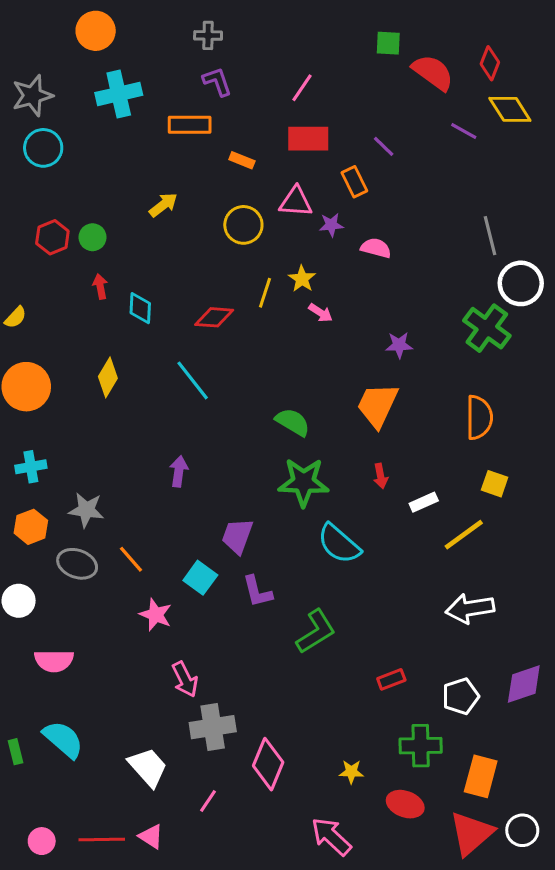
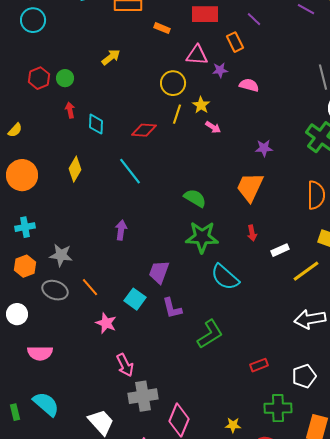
yellow circle: (243, 225) -> (173, 83), moved

